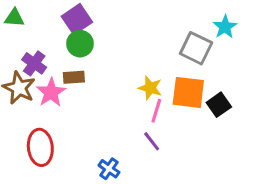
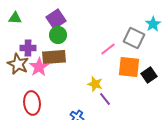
purple cross: (34, 63) -> (28, 48), turned -35
brown rectangle: (74, 77) -> (54, 57), size x1.6
yellow star: (150, 88) -> (95, 84), moved
pink line: (156, 111) -> (108, 49), moved, turned 35

